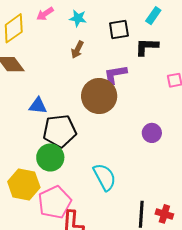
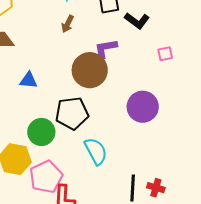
black L-shape: (147, 47) -> (137, 21), turned -145
black pentagon: (60, 131) -> (72, 113), moved
purple circle: (152, 133) -> (143, 107), size x1.6

